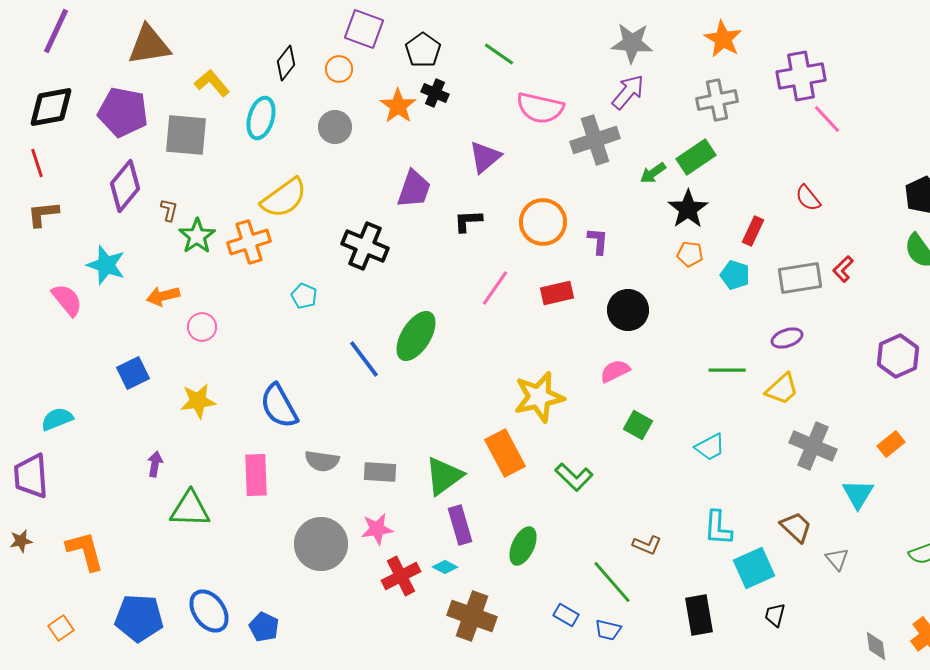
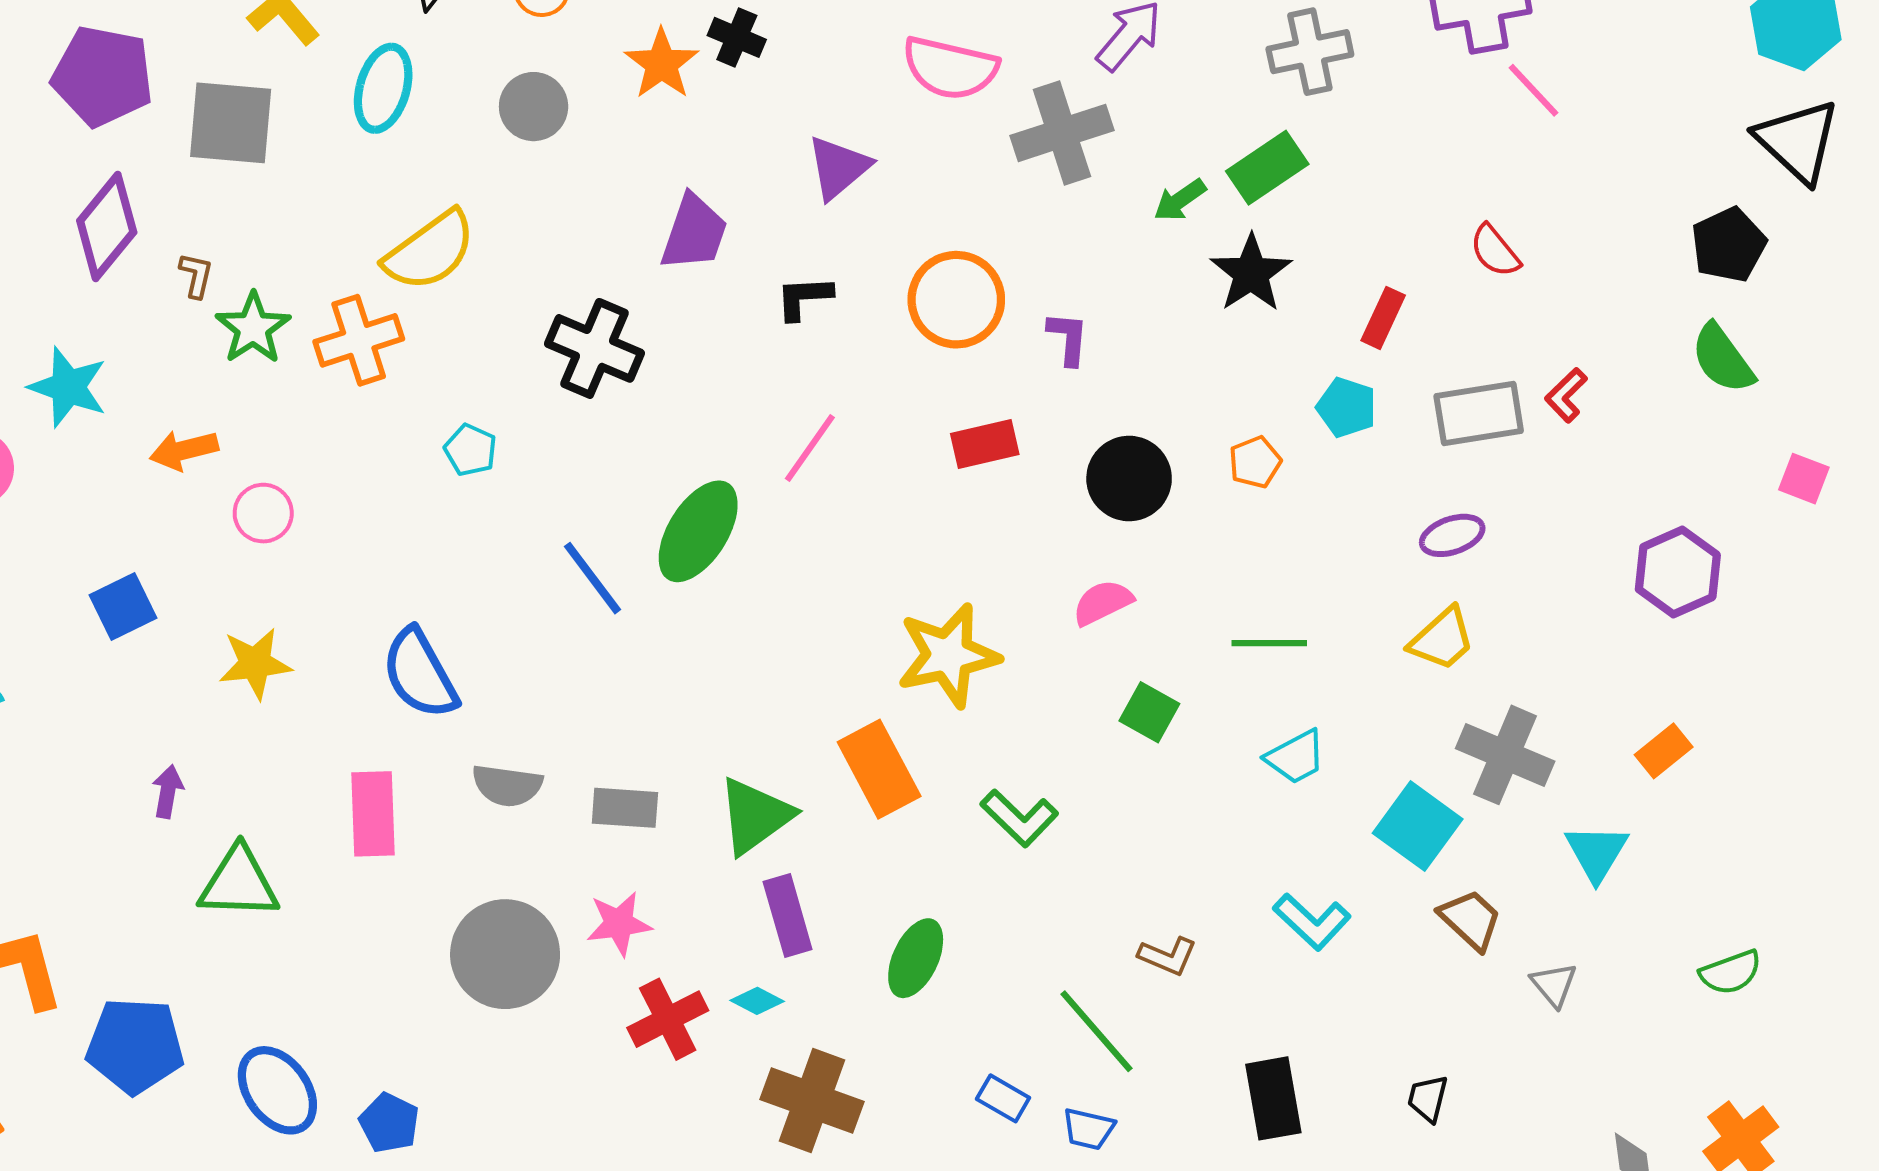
orange pentagon: (690, 254) -> (1255, 462), moved, turned -30
pink line: (495, 288) -> (810, 448), moved
green line: (727, 370) -> (1269, 643), moved
cyan L-shape: (718, 528) -> (1312, 922), turned -51
cyan square: (754, 568) -> (1418, 826), moved, turned -30
blue pentagon: (139, 618) -> (135, 1046), moved

